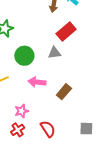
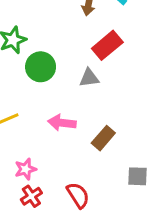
green circle: (24, 56) -> (41, 67), moved
pink star: (22, 111) -> (26, 169), moved
gray square: (86, 129) -> (137, 176), moved

